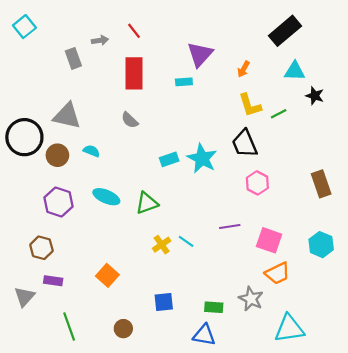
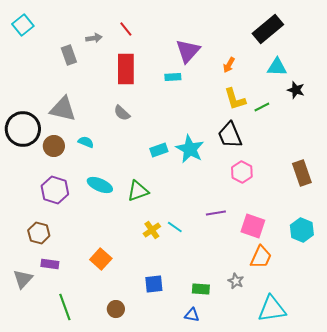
orange trapezoid: (278, 273) -> (261, 257), turned -40
gray star: (251, 299) -> (236, 281), size x0.7
blue triangle: (204, 335) -> (192, 315), size x0.7

